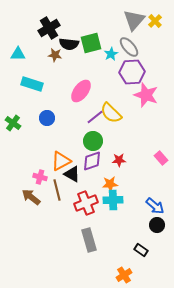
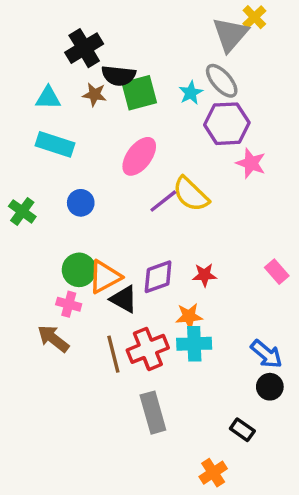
yellow cross: (155, 21) -> (254, 17), moved
green square: (91, 43) -> (139, 93), moved
cyan triangle: (18, 54) -> (48, 98), moved
pink star: (146, 95) -> (251, 163), size x0.7
green circle: (93, 141) -> (79, 270), moved
brown line: (57, 190) -> (113, 354), moved

